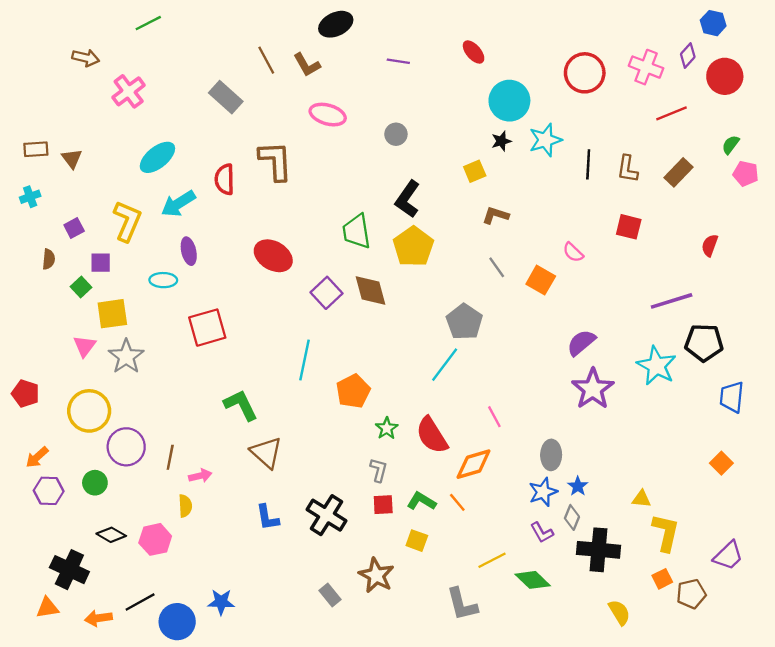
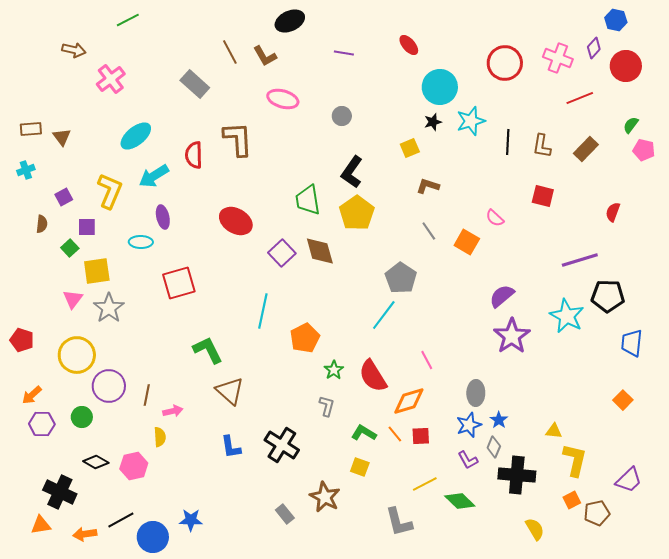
red square: (383, 505) -> (421, 436), moved

